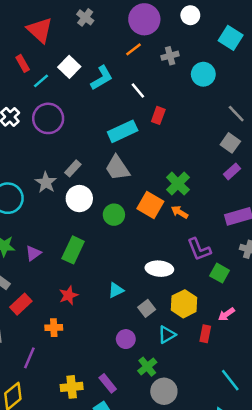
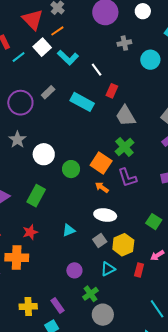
red triangle: (40, 30) -> (33, 20), moved
orange line: (133, 49) -> (57, 31), moved
cyan L-shape: (102, 78) -> (68, 58), turned 70
purple circle: (48, 118) -> (20, 103), moved
cyan rectangle: (123, 131) -> (82, 102), turned 50
gray rectangle: (73, 168) -> (48, 92), moved
gray trapezoid: (117, 168) -> (126, 116), moved
orange arrow: (180, 212) -> (102, 187), moved
purple L-shape: (199, 249) -> (127, 178), moved
gray square: (147, 308) -> (100, 241), moved
orange cross: (54, 328) -> (17, 258), size x1.6

